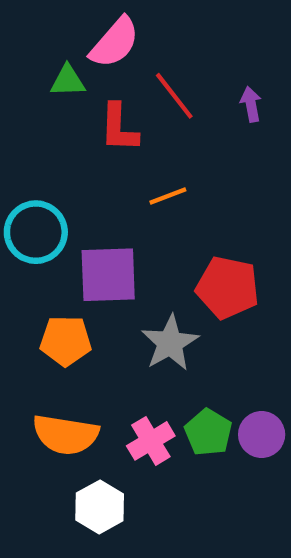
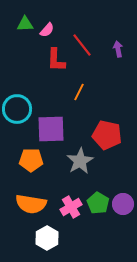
pink semicircle: (115, 43) -> (47, 30), moved, size x0.6
green triangle: (68, 81) -> (25, 24), moved
orange line: (168, 196) -> (79, 92), turned -42

